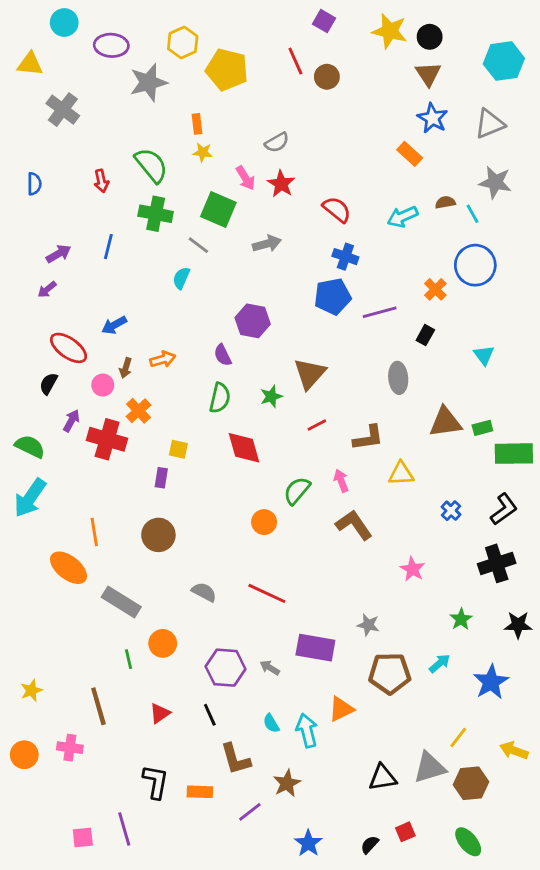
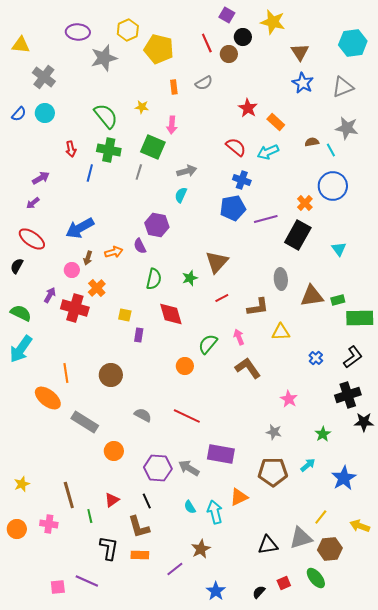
cyan circle: (64, 23) -> (45, 113), moved
black circle: (430, 37) -> (243, 37), moved
orange rectangle: (197, 124) -> (174, 87), moved
gray semicircle: (277, 142) -> (204, 83), moved
orange rectangle: (410, 154) -> (276, 122), moved
pink arrow: (245, 178) -> (172, 125), turned 36
red arrow: (101, 181) -> (71, 149), moved
blue semicircle: (34, 184) -> (19, 114), moved, turned 42
red star: (281, 184) -> (248, 108), moved
cyan arrow: (402, 217) -> (268, 152), moved
gray line: (198, 245) -> (139, 172), turned 70
blue line: (108, 247) -> (90, 173), moved
cyan semicircle: (181, 278) -> (181, 195), moved
purple hexagon: (253, 321) -> (157, 225), moved
blue arrow: (114, 325) -> (80, 228), size x1.6
black rectangle: (425, 335) -> (298, 235), size x2.0
red ellipse: (69, 348) -> (32, 239), moved
purple semicircle: (223, 355) -> (140, 246), moved
gray ellipse: (398, 378) -> (281, 279), moved
black semicircle: (49, 384) -> (17, 266), moved
purple rectangle: (161, 478) -> (139, 335), moved
gray star: (368, 625) -> (274, 432), moved
black star: (518, 625) -> (364, 422), moved
green line: (128, 659) -> (90, 516), moved
gray arrow: (270, 668) -> (189, 468), size x1.5
brown L-shape: (236, 759) -> (139, 527), moved
purple line: (124, 829) -> (87, 581), turned -50
green ellipse: (468, 842) -> (316, 578), moved

